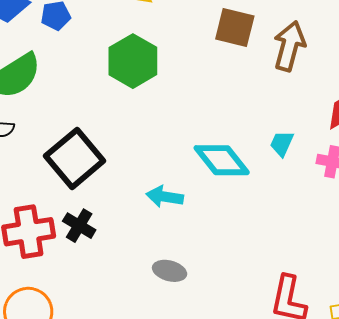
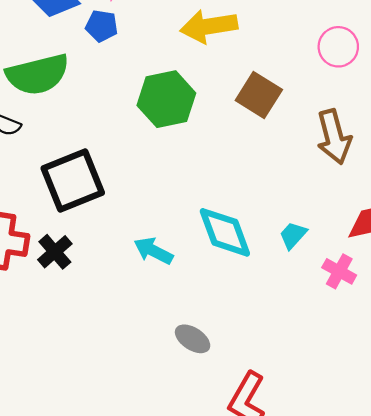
brown square: (235, 27) -> (259, 95), moved
brown arrow: (289, 46) -> (334, 137), turned 132
gray ellipse: (170, 271) -> (193, 339), moved

